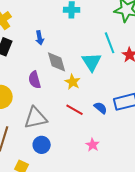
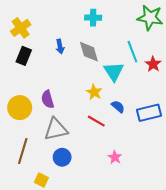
gray diamond: (57, 62) -> (89, 52), moved
purple semicircle: (35, 80) -> (48, 99), moved
blue semicircle: (101, 108) -> (118, 107), moved

